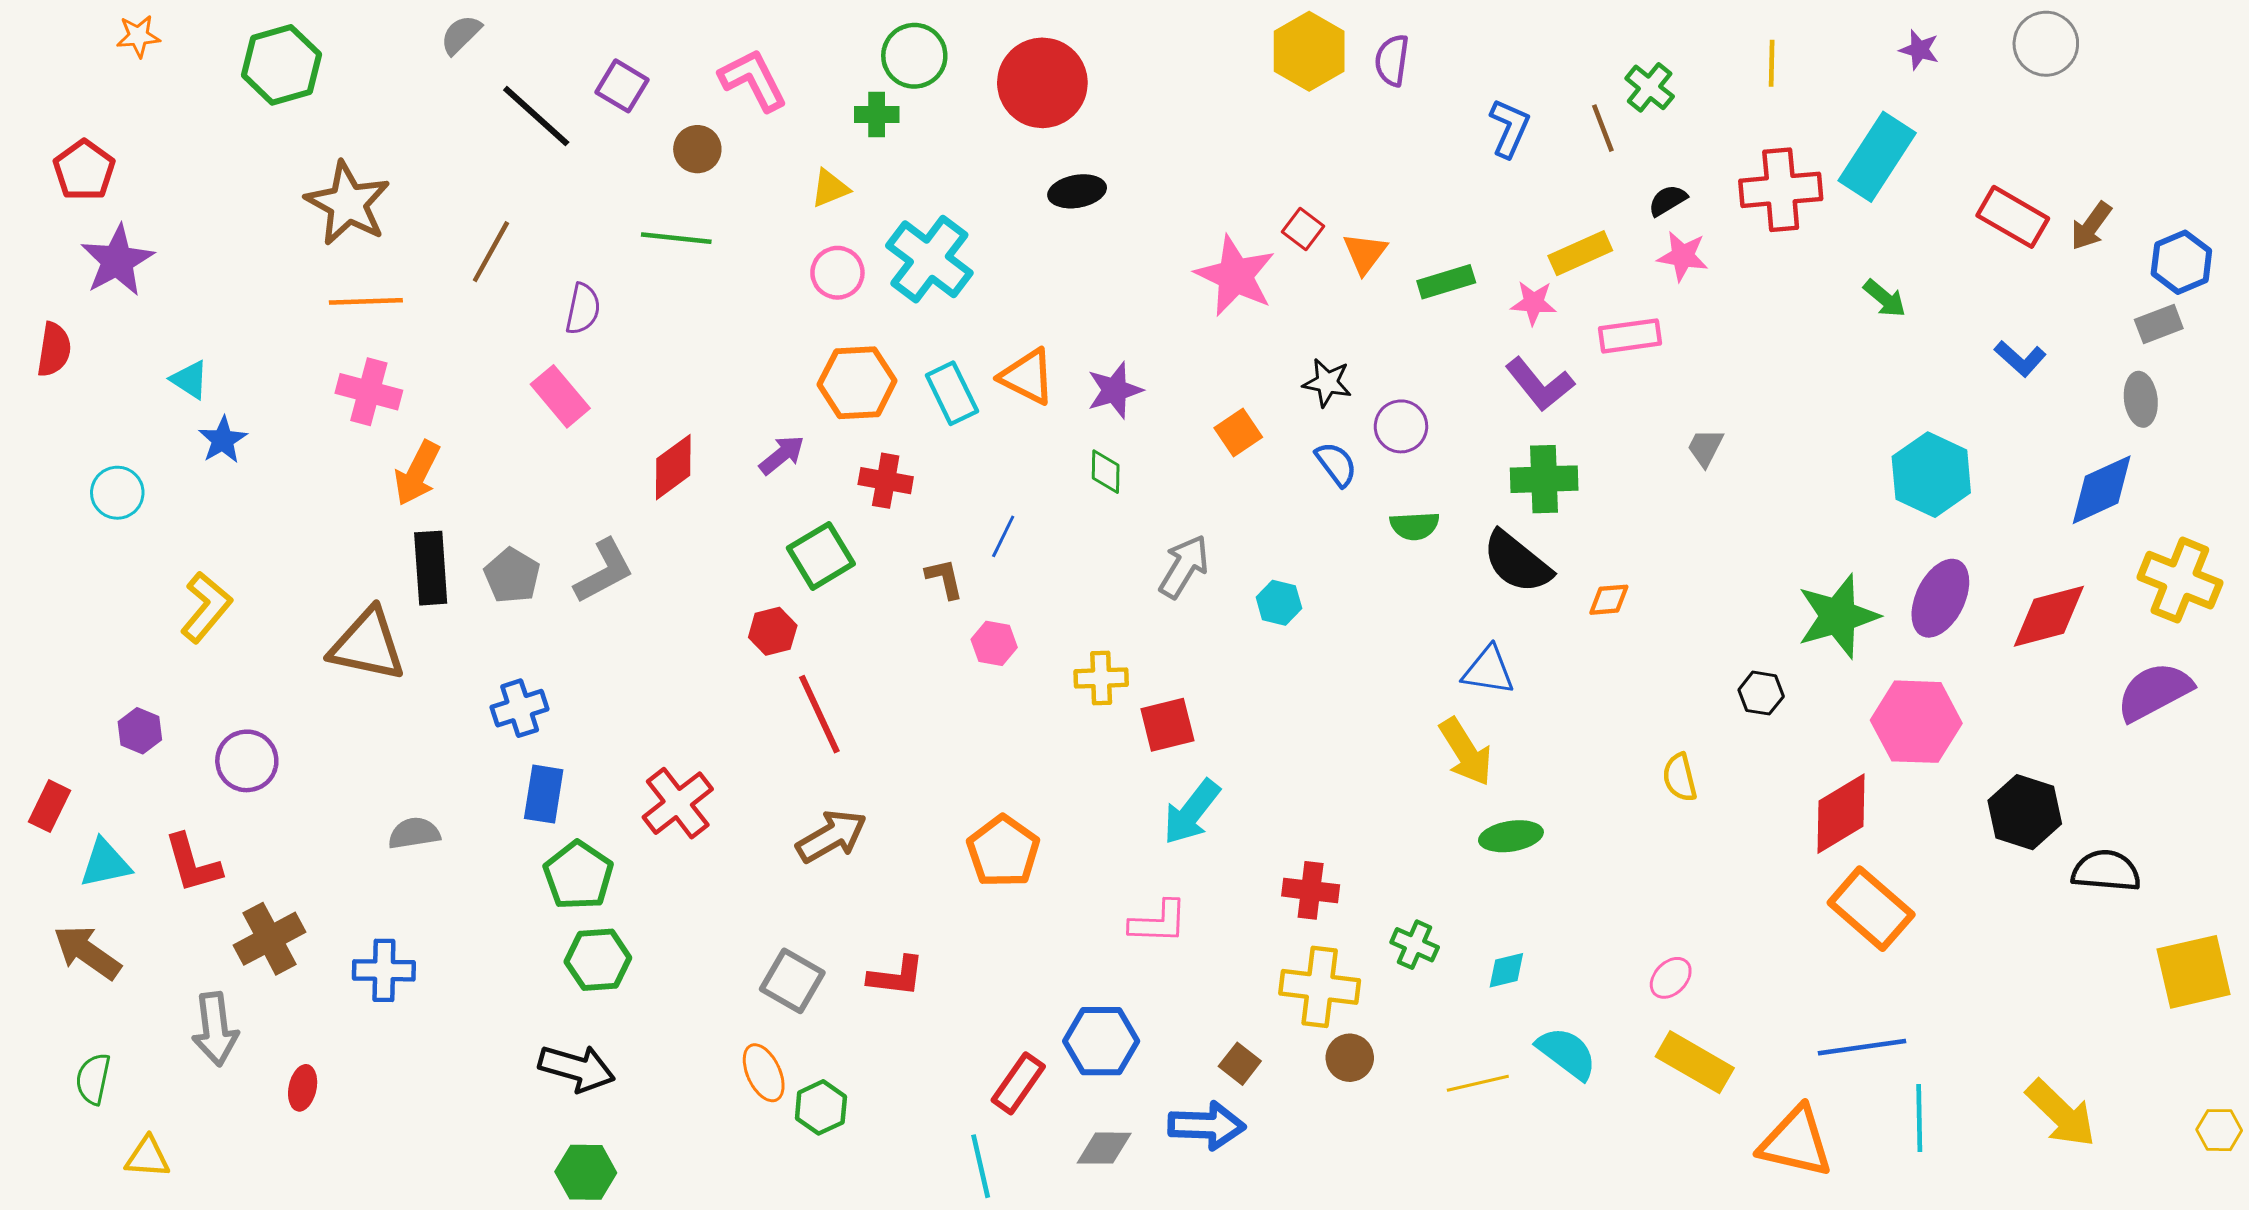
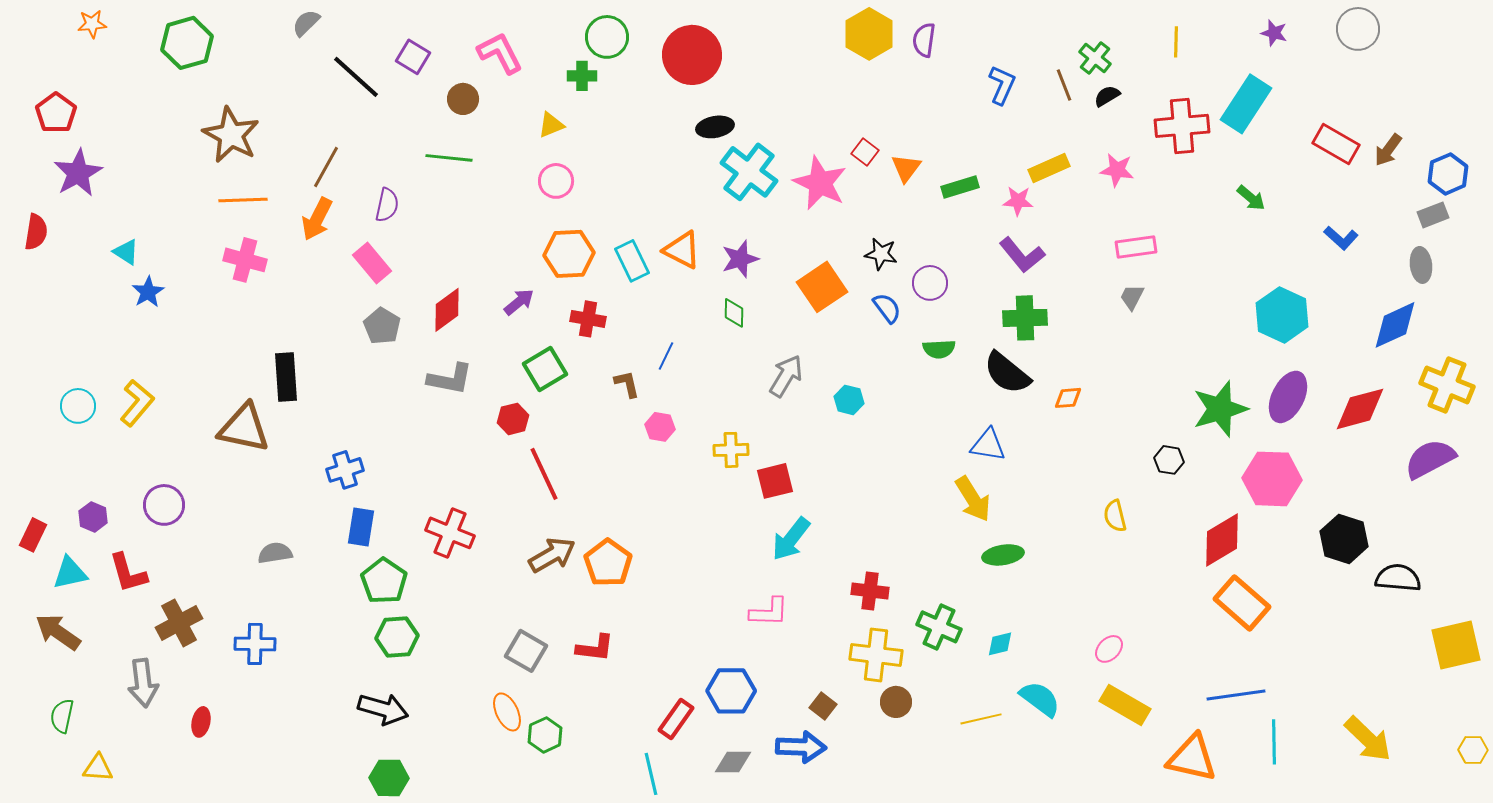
black semicircle: (1668, 200) -> (1107, 96), moved
cyan cross: (929, 259) -> (749, 172), moved
pink rectangle: (1630, 336) -> (1136, 247), moved
orange square: (1238, 432) -> (822, 287), size x1.6
orange arrow: (417, 473) -> (317, 219), moved
cyan circle: (117, 493) -> (78, 406), moved
gray L-shape: (604, 571) -> (450, 379), moved, turned 39
gray pentagon: (512, 576) -> (382, 326), moved
purple hexagon: (140, 731) -> (93, 517), moved
red cross: (678, 803) -> (450, 533), turned -30
orange pentagon: (1003, 851) -> (608, 563), moved
green cross: (1415, 945) -> (939, 627), size x1.4

